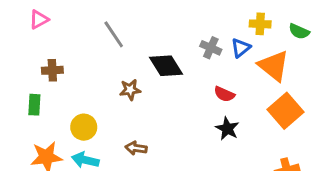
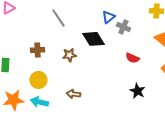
blue triangle: (241, 48) -> (108, 17), moved
brown cross: (52, 70) -> (37, 50), moved
black star: (227, 129) -> (137, 91), moved

